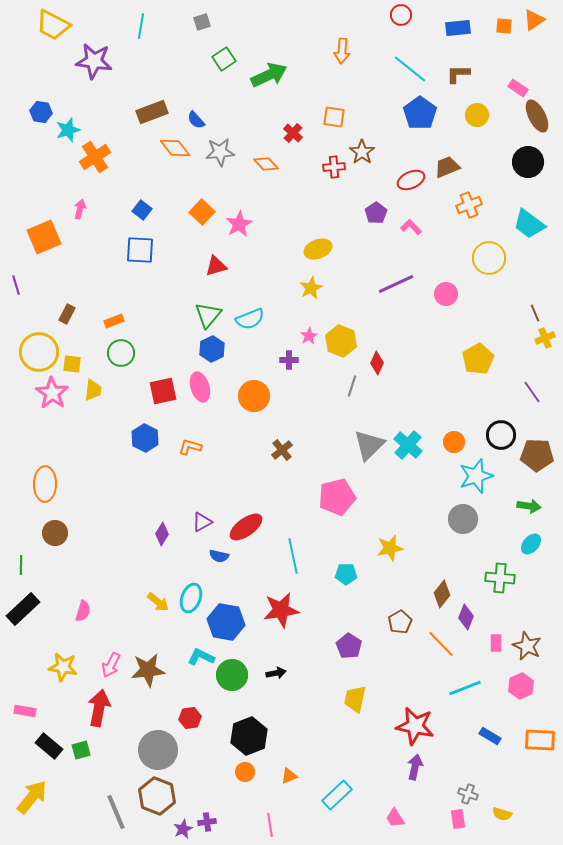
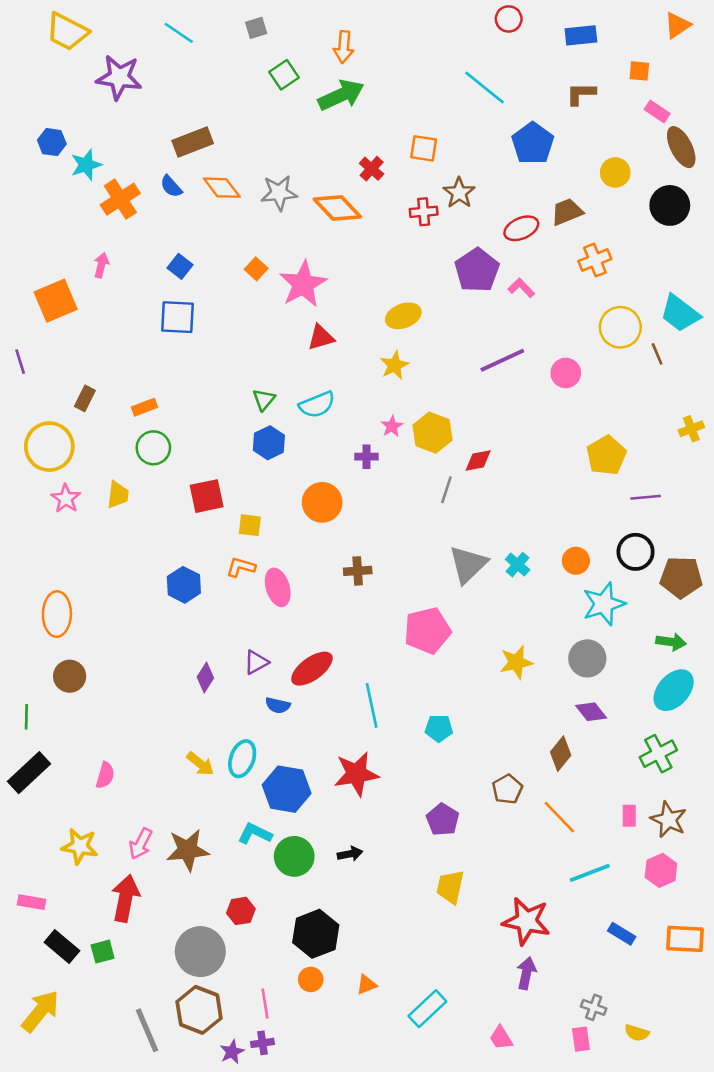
cyan line: (141, 26) -> (179, 33), turned -65
orange square: (504, 26) -> (639, 71), moved
orange arrow: (342, 51) -> (344, 47), moved
cyan line: (410, 69) -> (485, 87), moved
yellow circle: (477, 115) -> (615, 172), moved
blue semicircle: (196, 120) -> (171, 186), moved
orange diamond: (266, 164) -> (337, 208), size x1.5
orange square: (202, 212) -> (256, 269), size x0.7
purple pentagon: (376, 213) -> (477, 270), size x1.6
pink star: (239, 224) -> (303, 284), size x1.4
cyan trapezoid: (529, 224) -> (680, 313), moved
red triangle: (216, 266) -> (321, 337), moved
brown line: (535, 313) -> (657, 354), moved
green triangle: (208, 315) -> (264, 400), size x0.7
red diamond: (377, 363) -> (478, 461), turned 55
yellow square: (72, 364) -> (250, 525), moved
pink ellipse: (200, 387) -> (278, 587), moved
purple line: (532, 392) -> (646, 497), moved, turned -60
pink star: (52, 393) -> (66, 499), size x0.7
blue hexagon: (145, 438) -> (184, 585), moved
cyan cross: (408, 445) -> (518, 565), size x0.7
brown cross: (282, 450) -> (358, 571), turned 35
cyan ellipse: (531, 544) -> (674, 690), size x1.6
yellow star: (390, 548) -> (516, 662), moved
green cross: (500, 578) -> (658, 754), moved, turned -32
purple diamond: (466, 617) -> (591, 712), moved, turned -60
pink line: (270, 825) -> (265, 1004), moved

